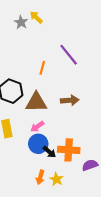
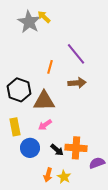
gray star: (21, 22) -> (29, 22), size x1.6
brown arrow: (70, 100) -> (77, 83), moved
blue circle: (38, 144) -> (30, 148), moved

